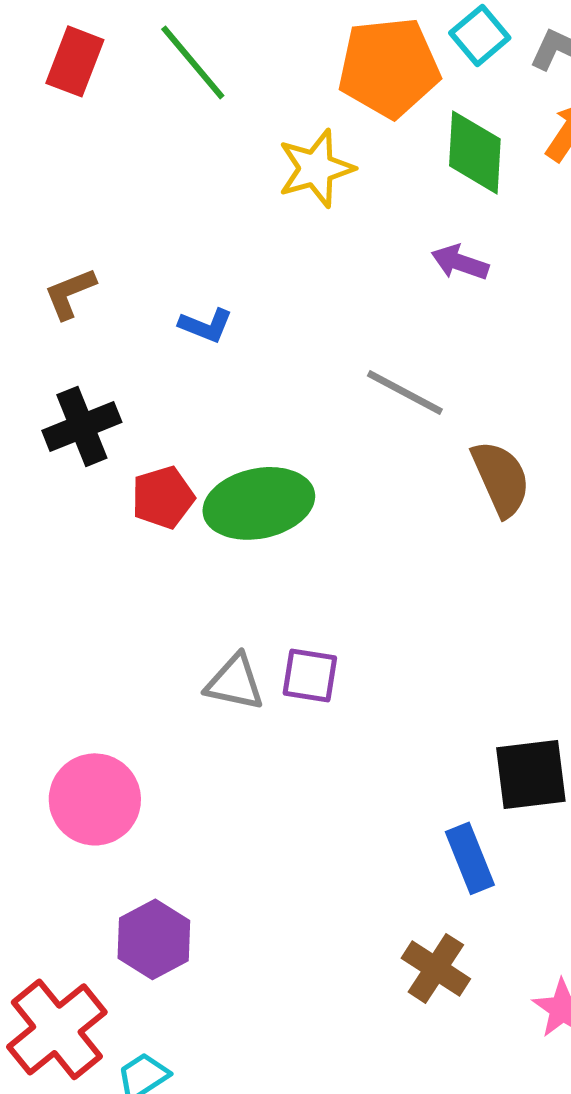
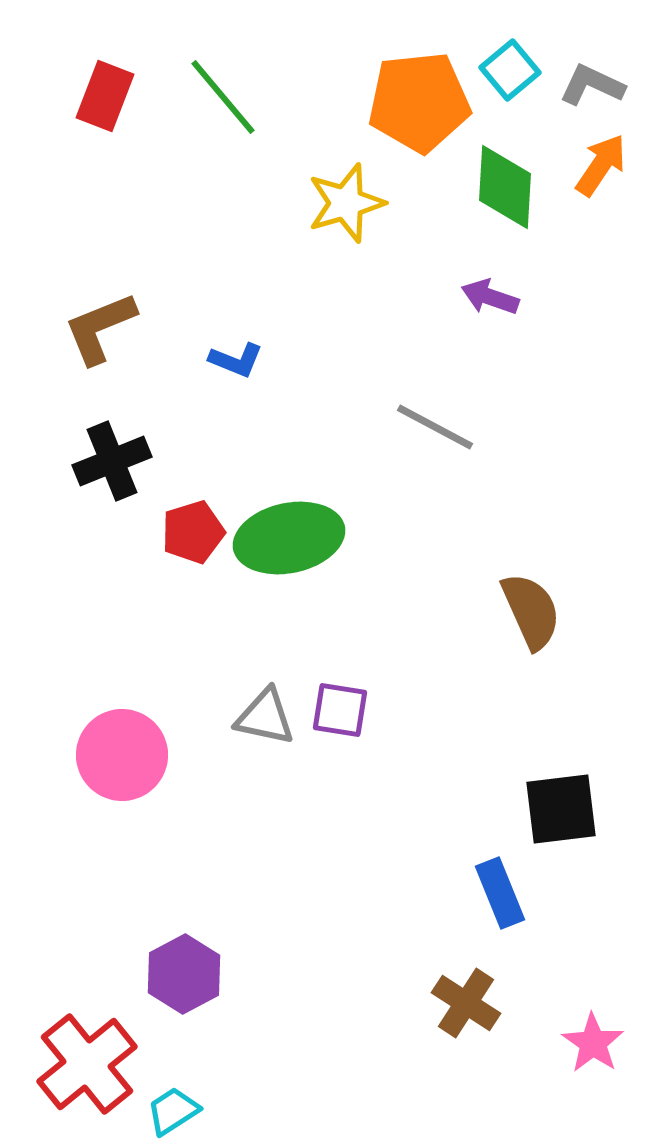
brown L-shape: (70, 293) -> (100, 328), size x1.4
brown semicircle: (501, 478) -> (531, 611), moved
pink circle: (95, 799) -> (122, 755), moved

